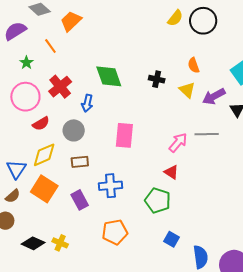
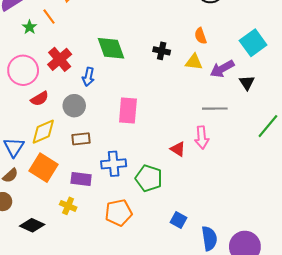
green star: (26, 63) -> (29, 27), moved
yellow triangle: (187, 90) -> (194, 62), turned -36
pink arrow: (178, 142) -> (202, 138), moved, turned 135
purple rectangle: (80, 200) -> (81, 179), turned -54
green pentagon: (158, 200) -> (149, 178), moved
yellow cross: (60, 243) -> (68, 206), moved

